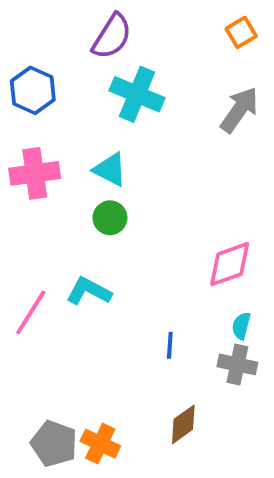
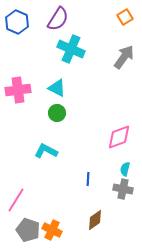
blue hexagon: (33, 90) -> (17, 22), moved
pink line: (31, 312) -> (16, 200), moved

